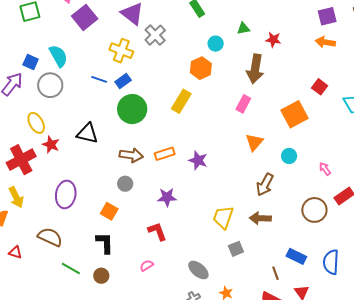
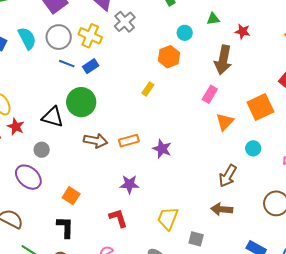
gray circle: (50, 85) -> (59, 37), moved
yellow rectangle: (181, 101) -> (148, 89), size x0.6
green circle: (132, 109) -> (81, 102), moved
orange triangle: (254, 142) -> (225, 122), moved
gray circle: (125, 184) -> (42, 150), moved
purple ellipse: (66, 194) -> (28, 177), turned -60
yellow trapezoid: (223, 217) -> (168, 218), moved
gray square: (236, 249) -> (196, 239), turned 35

